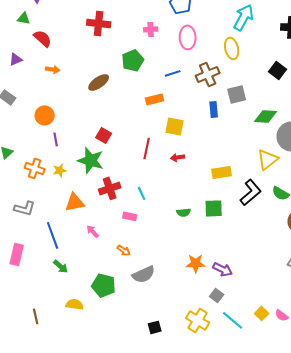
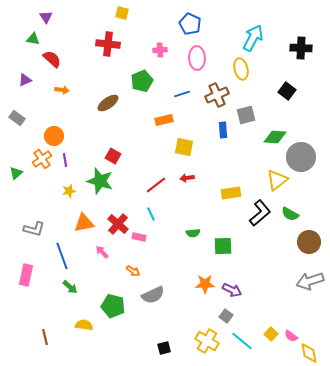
red line: (147, 148) -> (156, 185), moved, turned 40
orange cross: (35, 168) -> (42, 159), moved, turned 36
red cross: (110, 188) -> (118, 224), moved, turned -30
green square: (214, 208) -> (223, 246), moved

